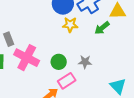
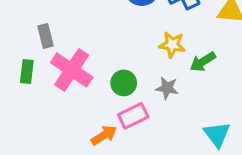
yellow star: (70, 25) -> (172, 45), moved
green arrow: (102, 28) -> (203, 62), moved

